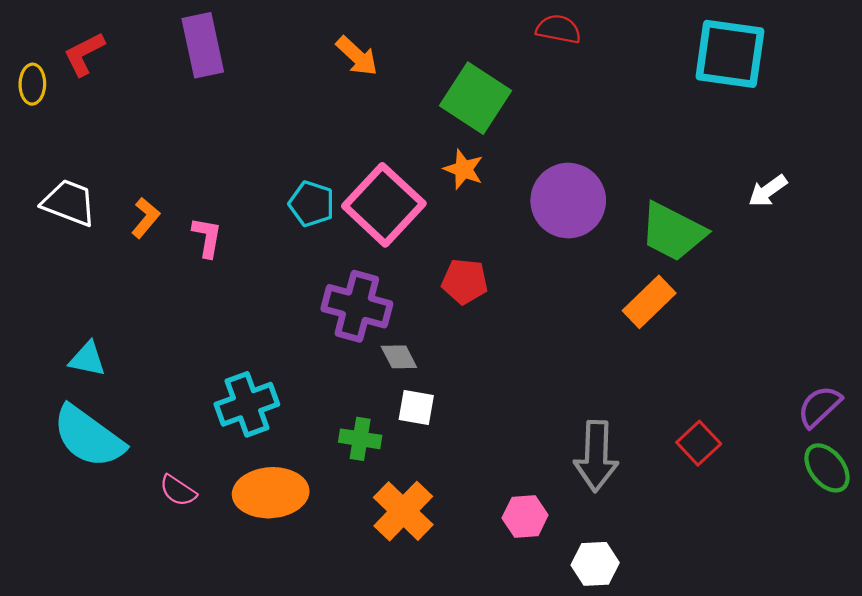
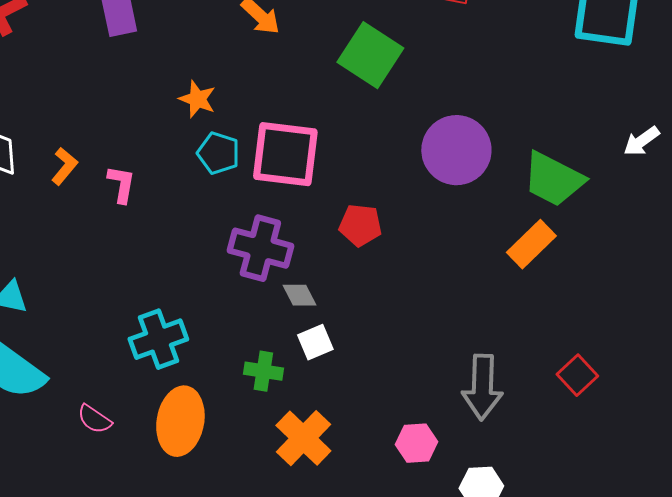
orange star: (464, 169) -> (197, 99), moved
pink square: (384, 205) -> (285, 154), turned -36
white square: (416, 408) -> (315, 342), turned -33
orange ellipse: (271, 493) -> (180, 421), turned -76

